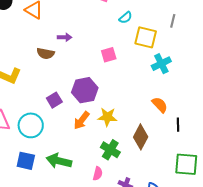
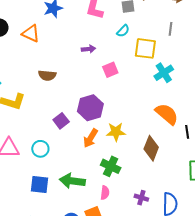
purple arrow: (65, 37) -> (88, 49), moved
orange semicircle: (160, 105) -> (167, 114), size x1.4
cyan circle: (31, 125) -> (40, 149), size x0.7
green cross: (110, 150) -> (111, 166), moved
pink semicircle: (98, 174) -> (105, 193), moved

